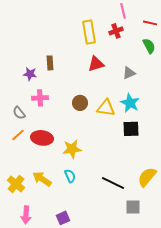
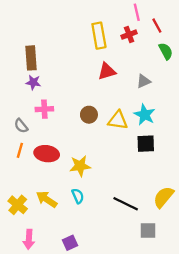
red line: (150, 23) -> (157, 26), moved, turned 48
brown rectangle: (50, 63) -> (31, 58), moved, size x1.5
orange line: (18, 135) -> (20, 150), turned -32

